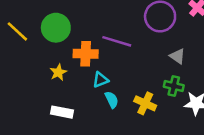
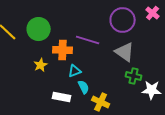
gray triangle: (177, 56) -> (125, 52), moved, size x1.5
yellow cross: (145, 103) -> (101, 102), moved
white rectangle: (62, 112) -> (62, 97), moved

